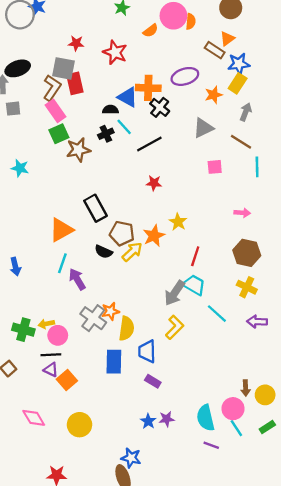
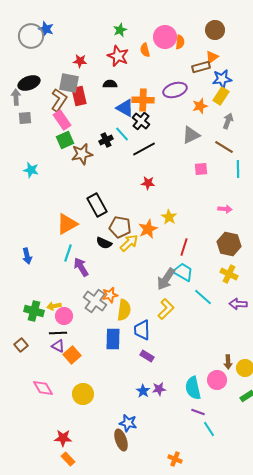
orange semicircle: (151, 31) -> (145, 50), turned 112
brown rectangle: (215, 50) -> (201, 67), turned -48
red star: (115, 52) -> (118, 56), moved
black cross: (160, 107) -> (141, 121), moved
black semicircle: (110, 110) -> (110, 84), moved
cyan line: (236, 428) -> (209, 429), moved

